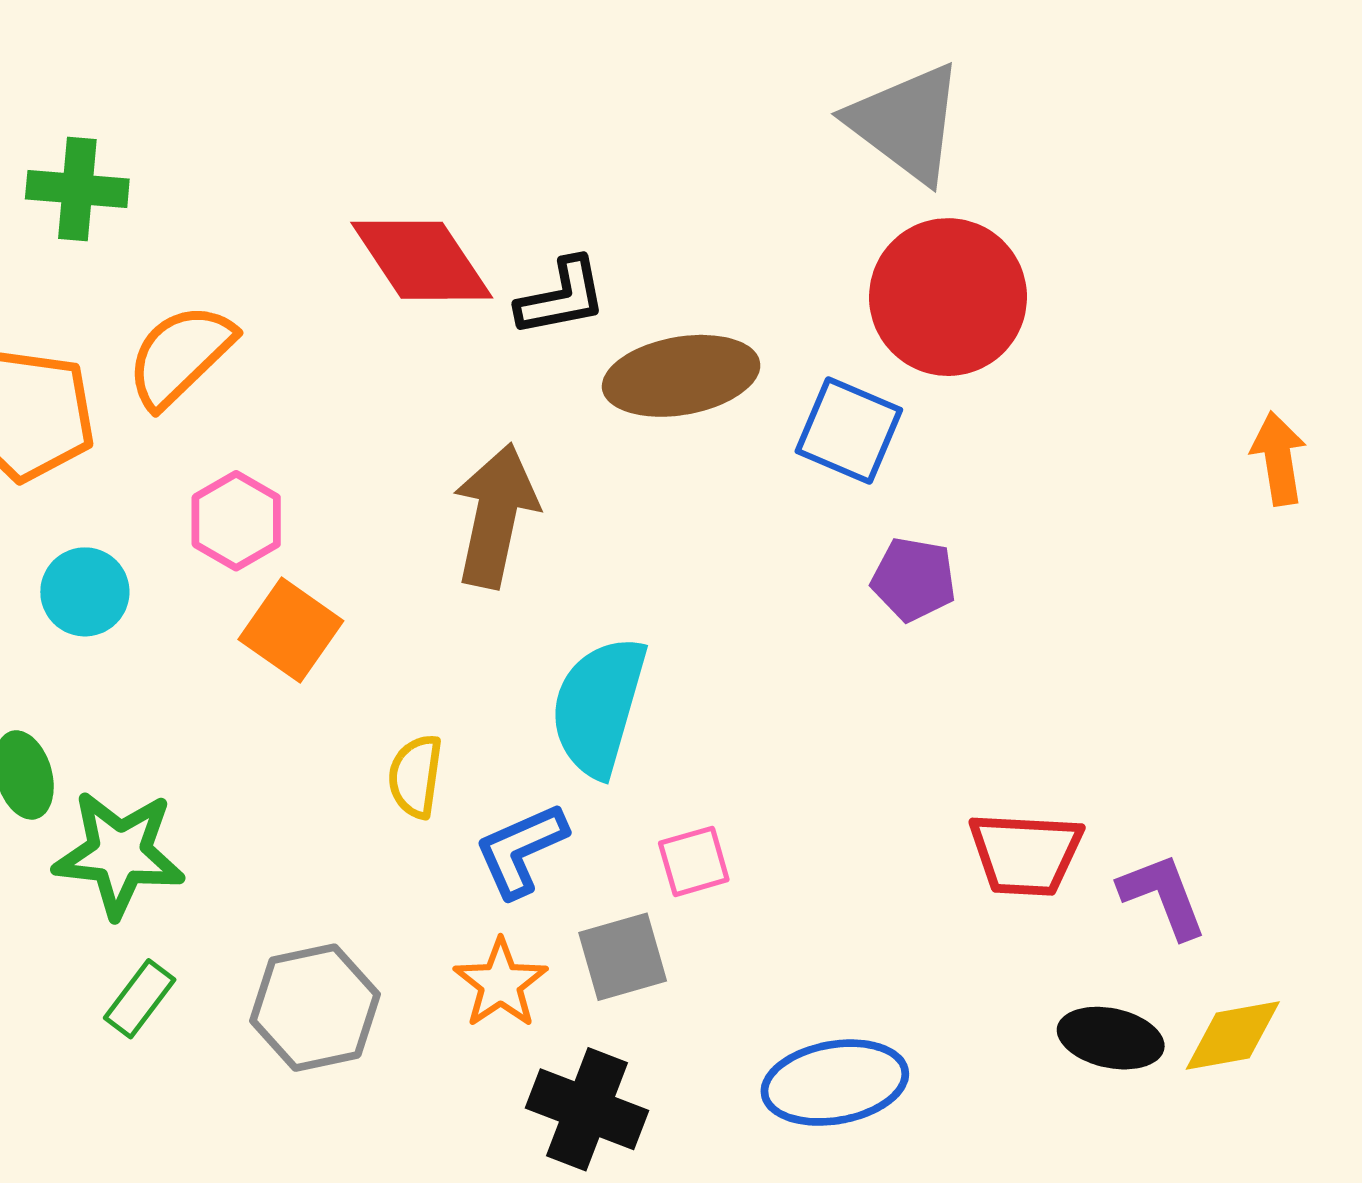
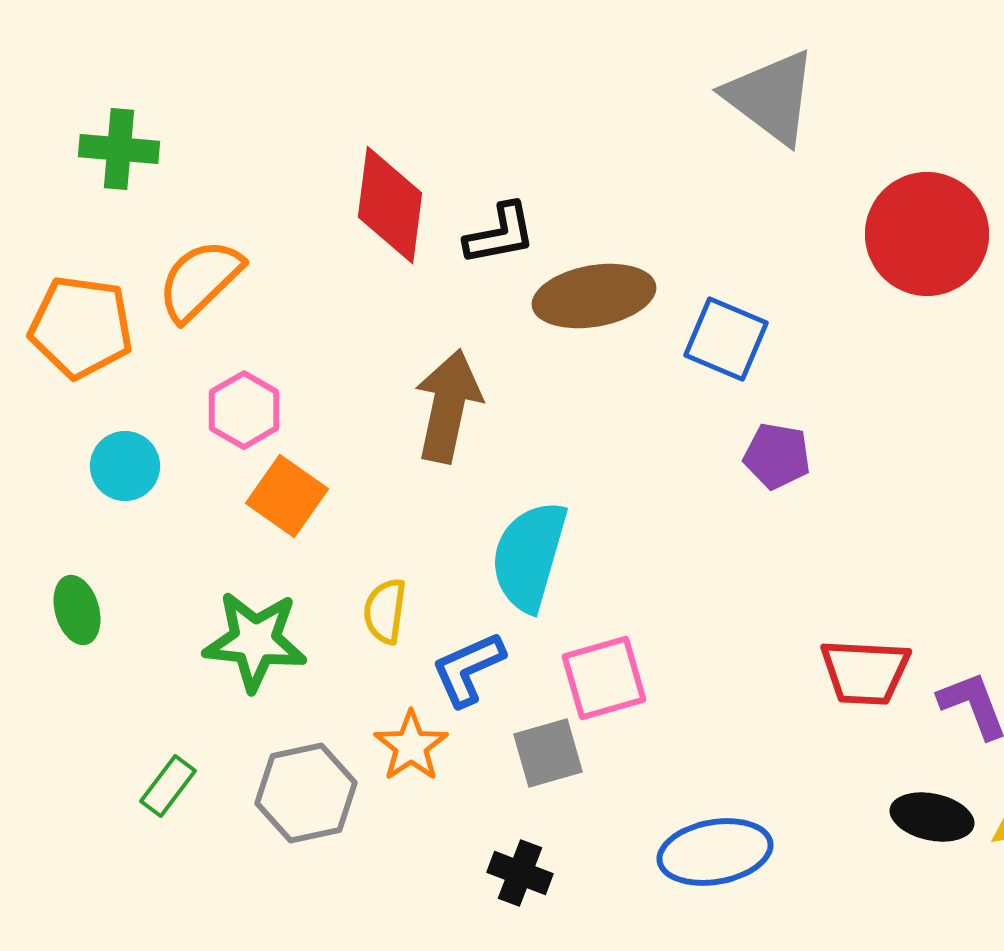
red diamond: (422, 260) -> (390, 205), turned 41
red circle: (948, 297) -> (927, 234), moved
green star: (119, 854) -> (255, 641), moved
pink square: (694, 861) -> (604, 678), size x1.5
orange star: (501, 983) -> (411, 746), moved
black cross: (587, 1109) -> (520, 873), size x0.7

